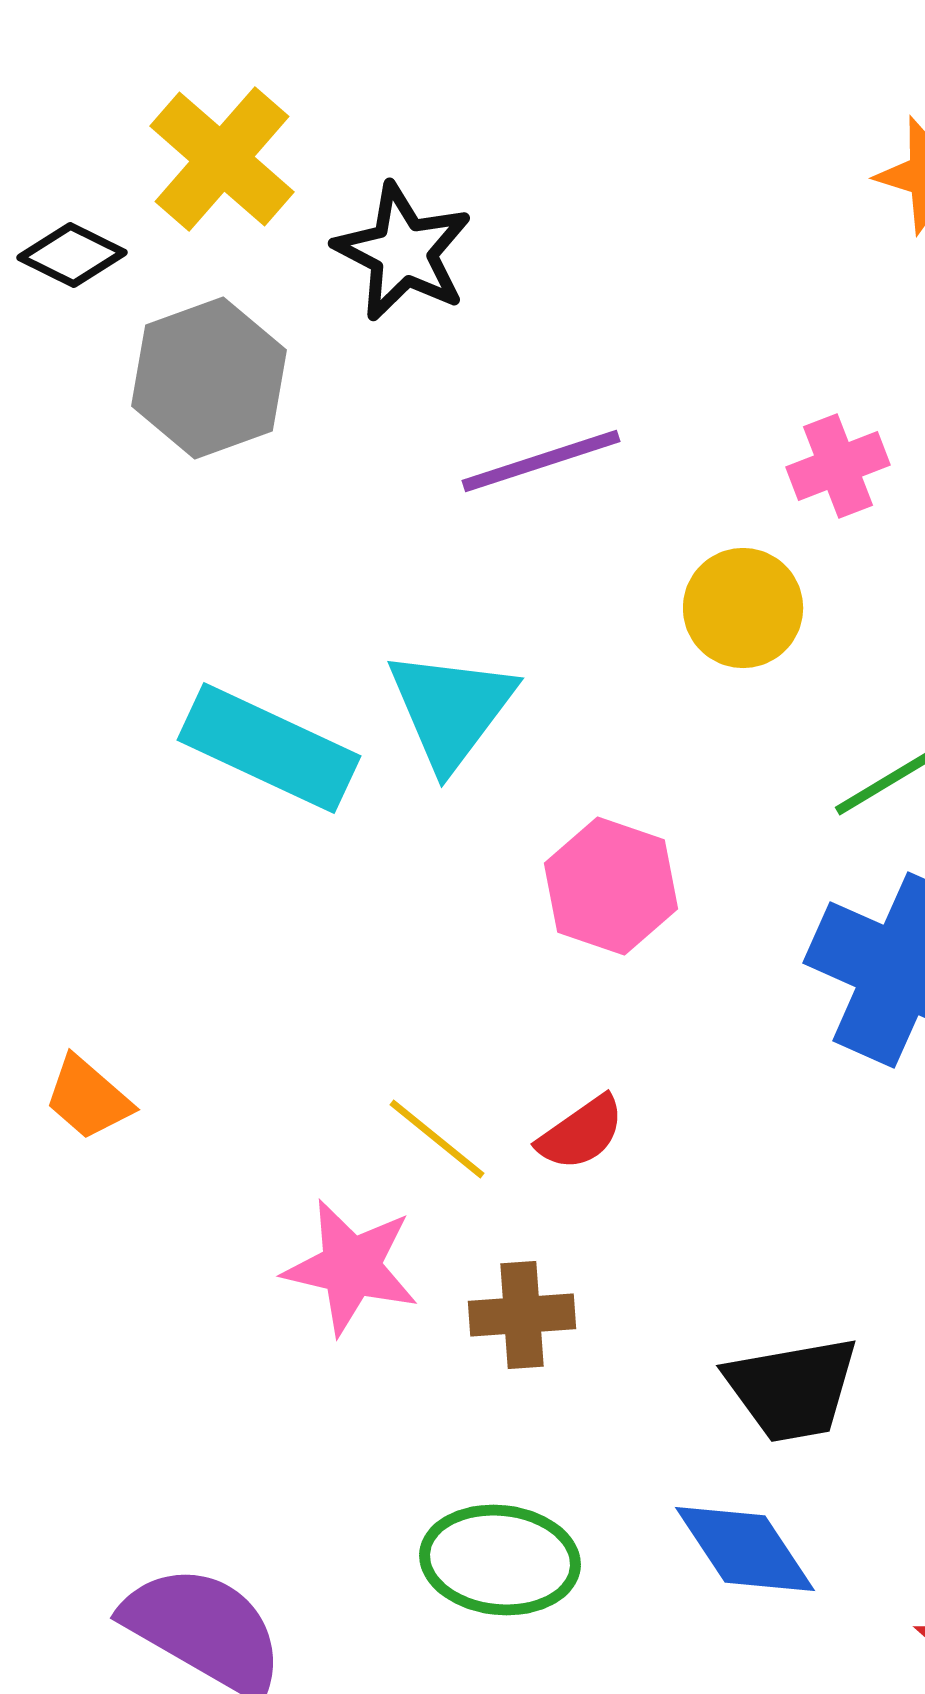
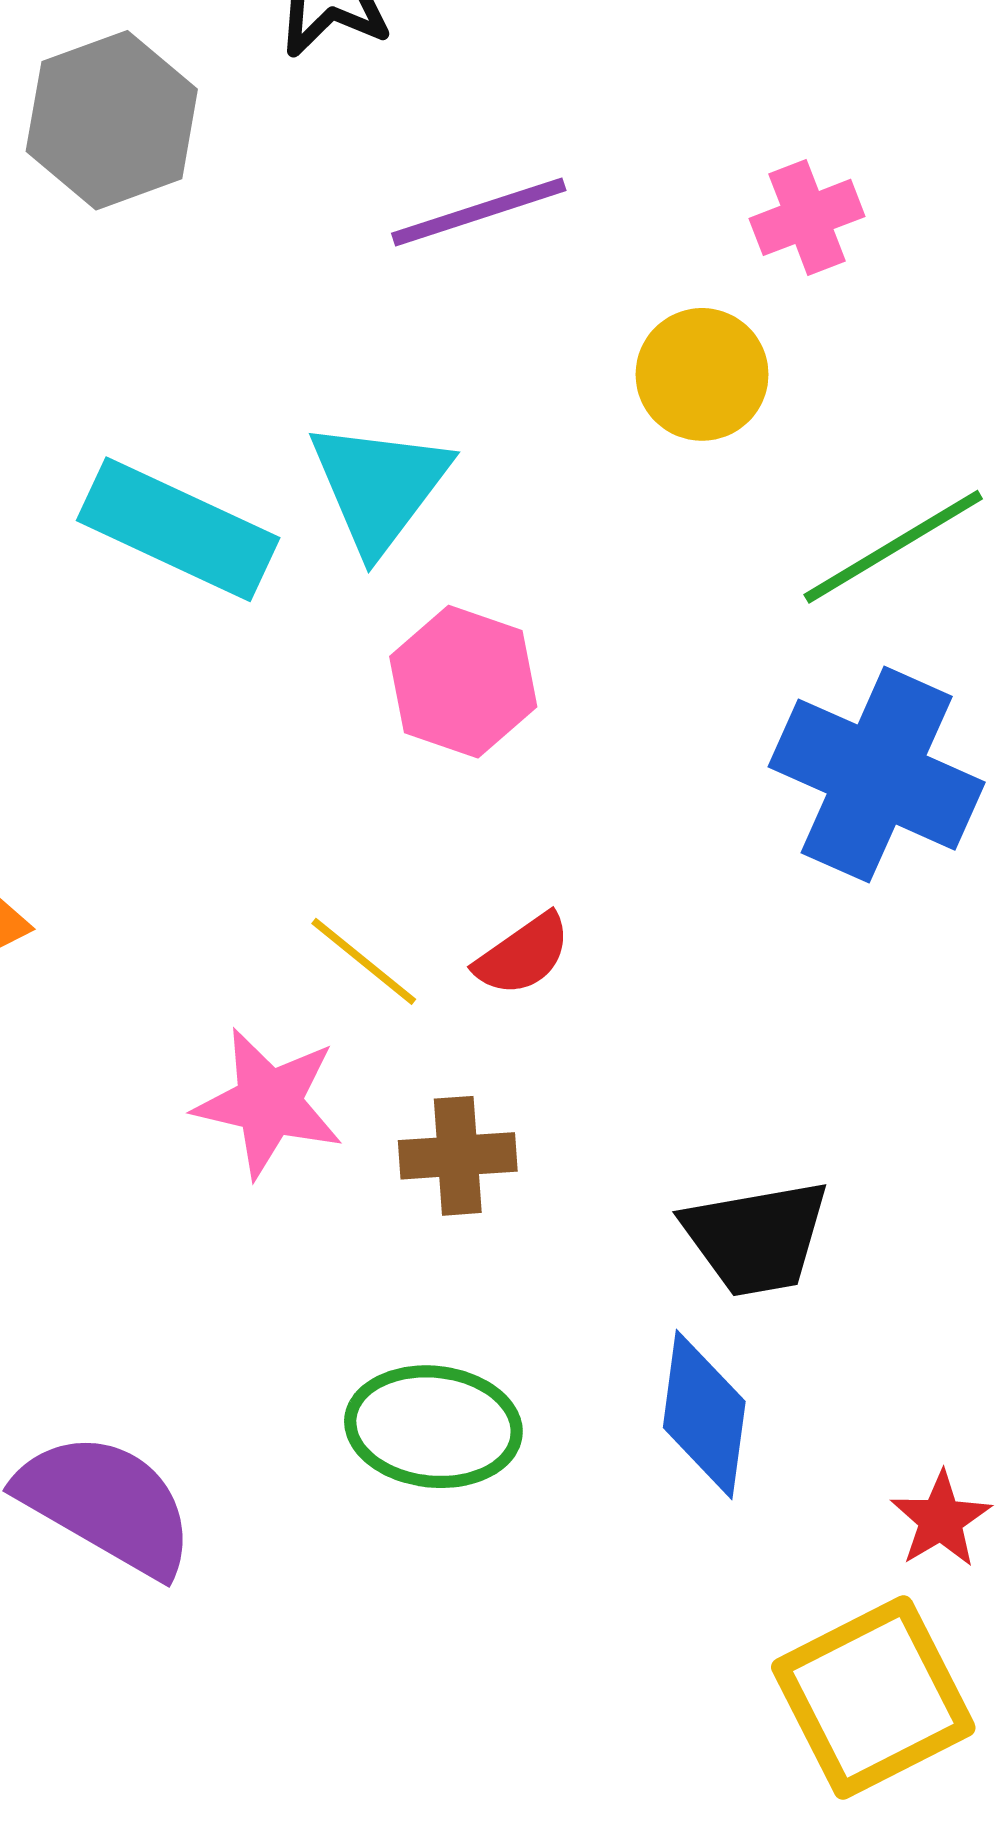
pink hexagon: (611, 886) -> (463, 682), moved
blue diamond: (745, 1549) -> (704, 1415), turned 41

